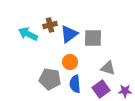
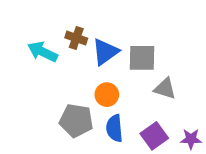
brown cross: (50, 25) -> (76, 38), turned 32
gray triangle: (108, 68) -> (165, 88), moved

